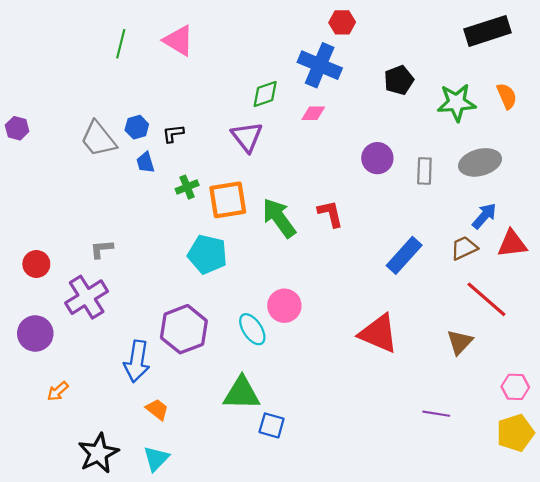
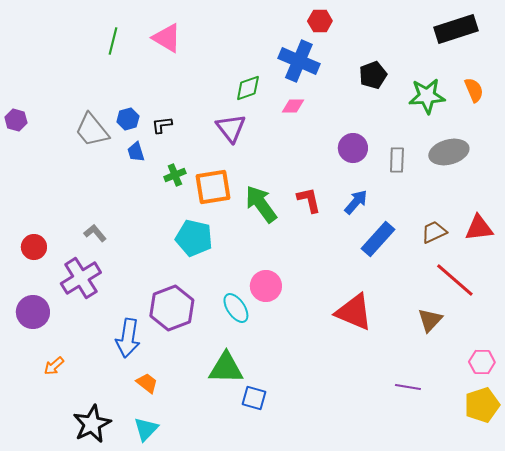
blue arrow: (484, 216) -> (356, 202), moved
gray L-shape: (102, 249) -> (95, 233), turned 55

